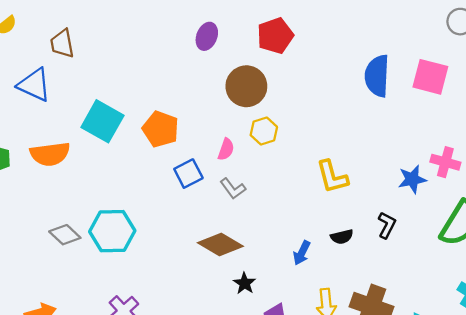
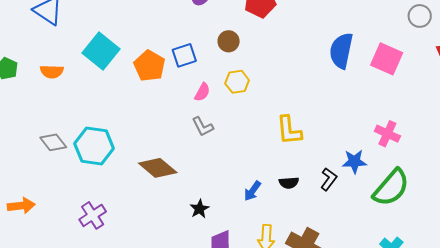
brown circle: (246, 86) -> (229, 41), size x0.6
orange semicircle: (50, 154) -> (52, 72), size x0.7
blue square: (188, 174) -> (184, 55), moved
blue star: (412, 179) -> (354, 161), moved
brown diamond: (220, 245) -> (158, 168), moved

